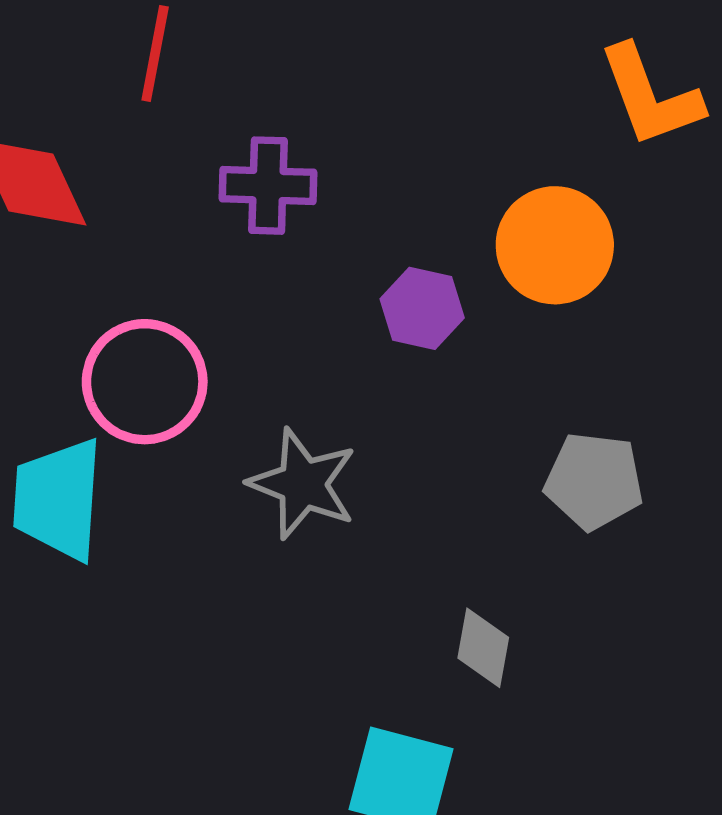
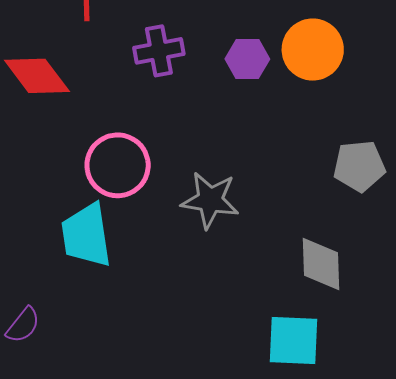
purple hexagon: (422, 308) -> (247, 59), moved
gray diamond: (483, 648) -> (321, 264), size x1.4

